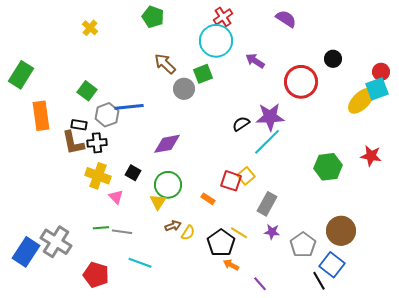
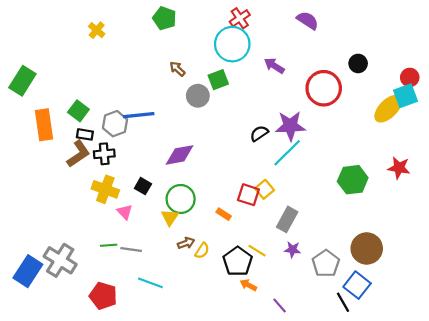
brown arrow: (165, 64) -> (177, 69), size x0.7
green square: (87, 91) -> (78, 111), moved
brown L-shape: (73, 143) -> (78, 154), turned -112

